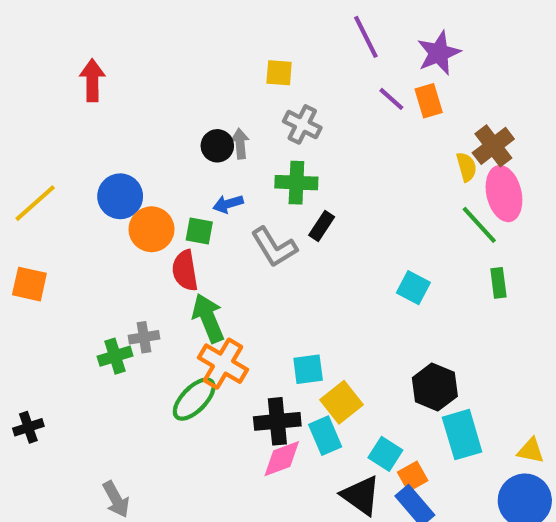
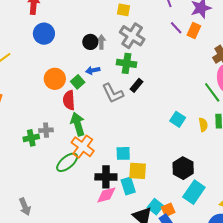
orange rectangle: (429, 101) -> (194, 30), turned 35
gray cross: (302, 124) -> (132, 36), size x1.4
yellow semicircle: (466, 167) -> (203, 125), moved
blue circle: (120, 196) -> (44, 34), moved
green square: (199, 231) -> (78, 82), turned 32
yellow square: (342, 402) -> (138, 171), turned 36
cyan rectangle: (462, 435) -> (194, 192), turned 45
cyan square: (385, 454) -> (155, 207), moved

